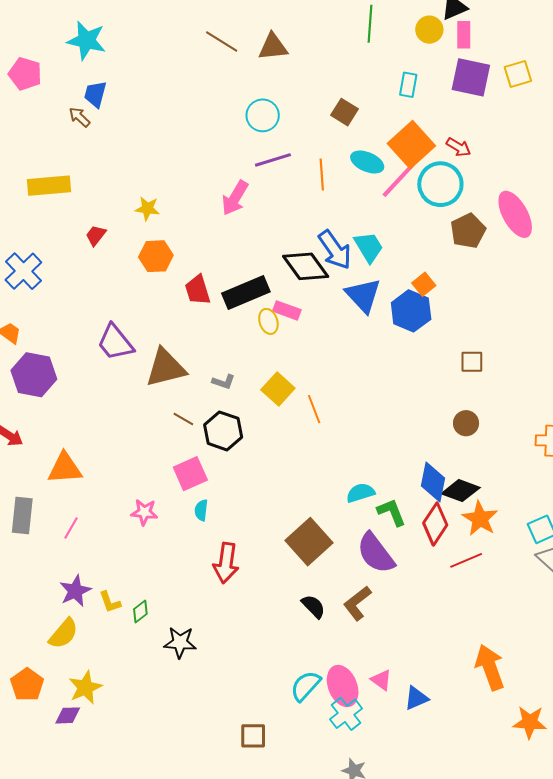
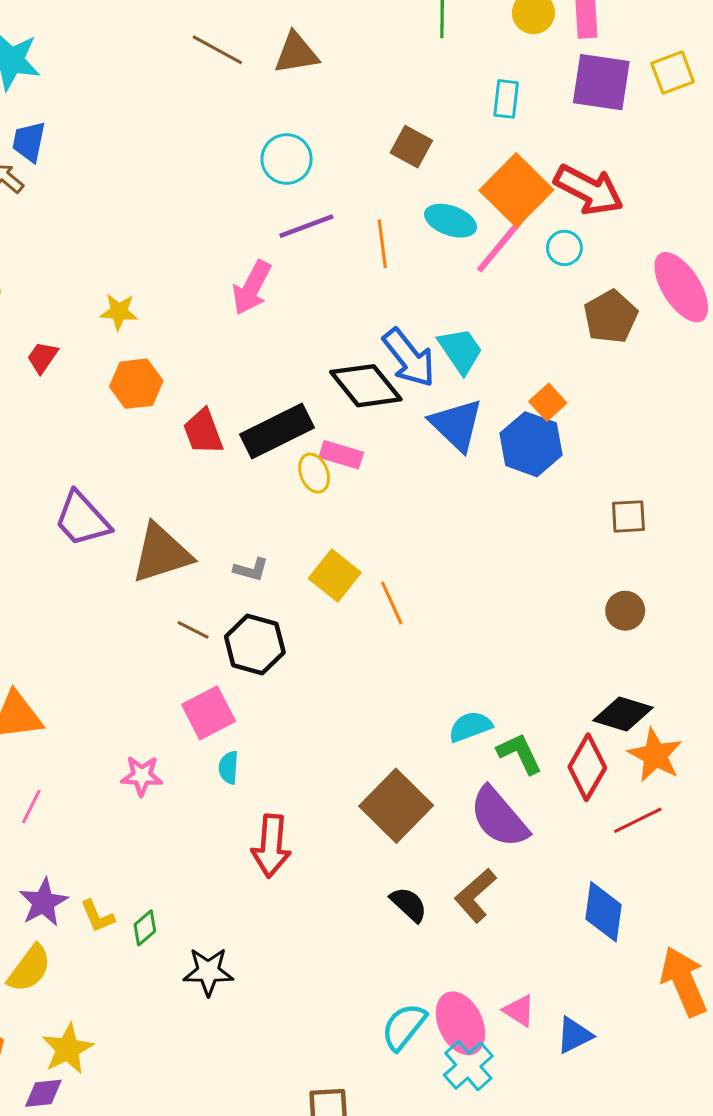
red arrow: (459, 147) -> (589, 190), size x1.8
cyan circle: (440, 184) -> (564, 248), size x0.5
blue diamond: (433, 482) -> (603, 912), moved

